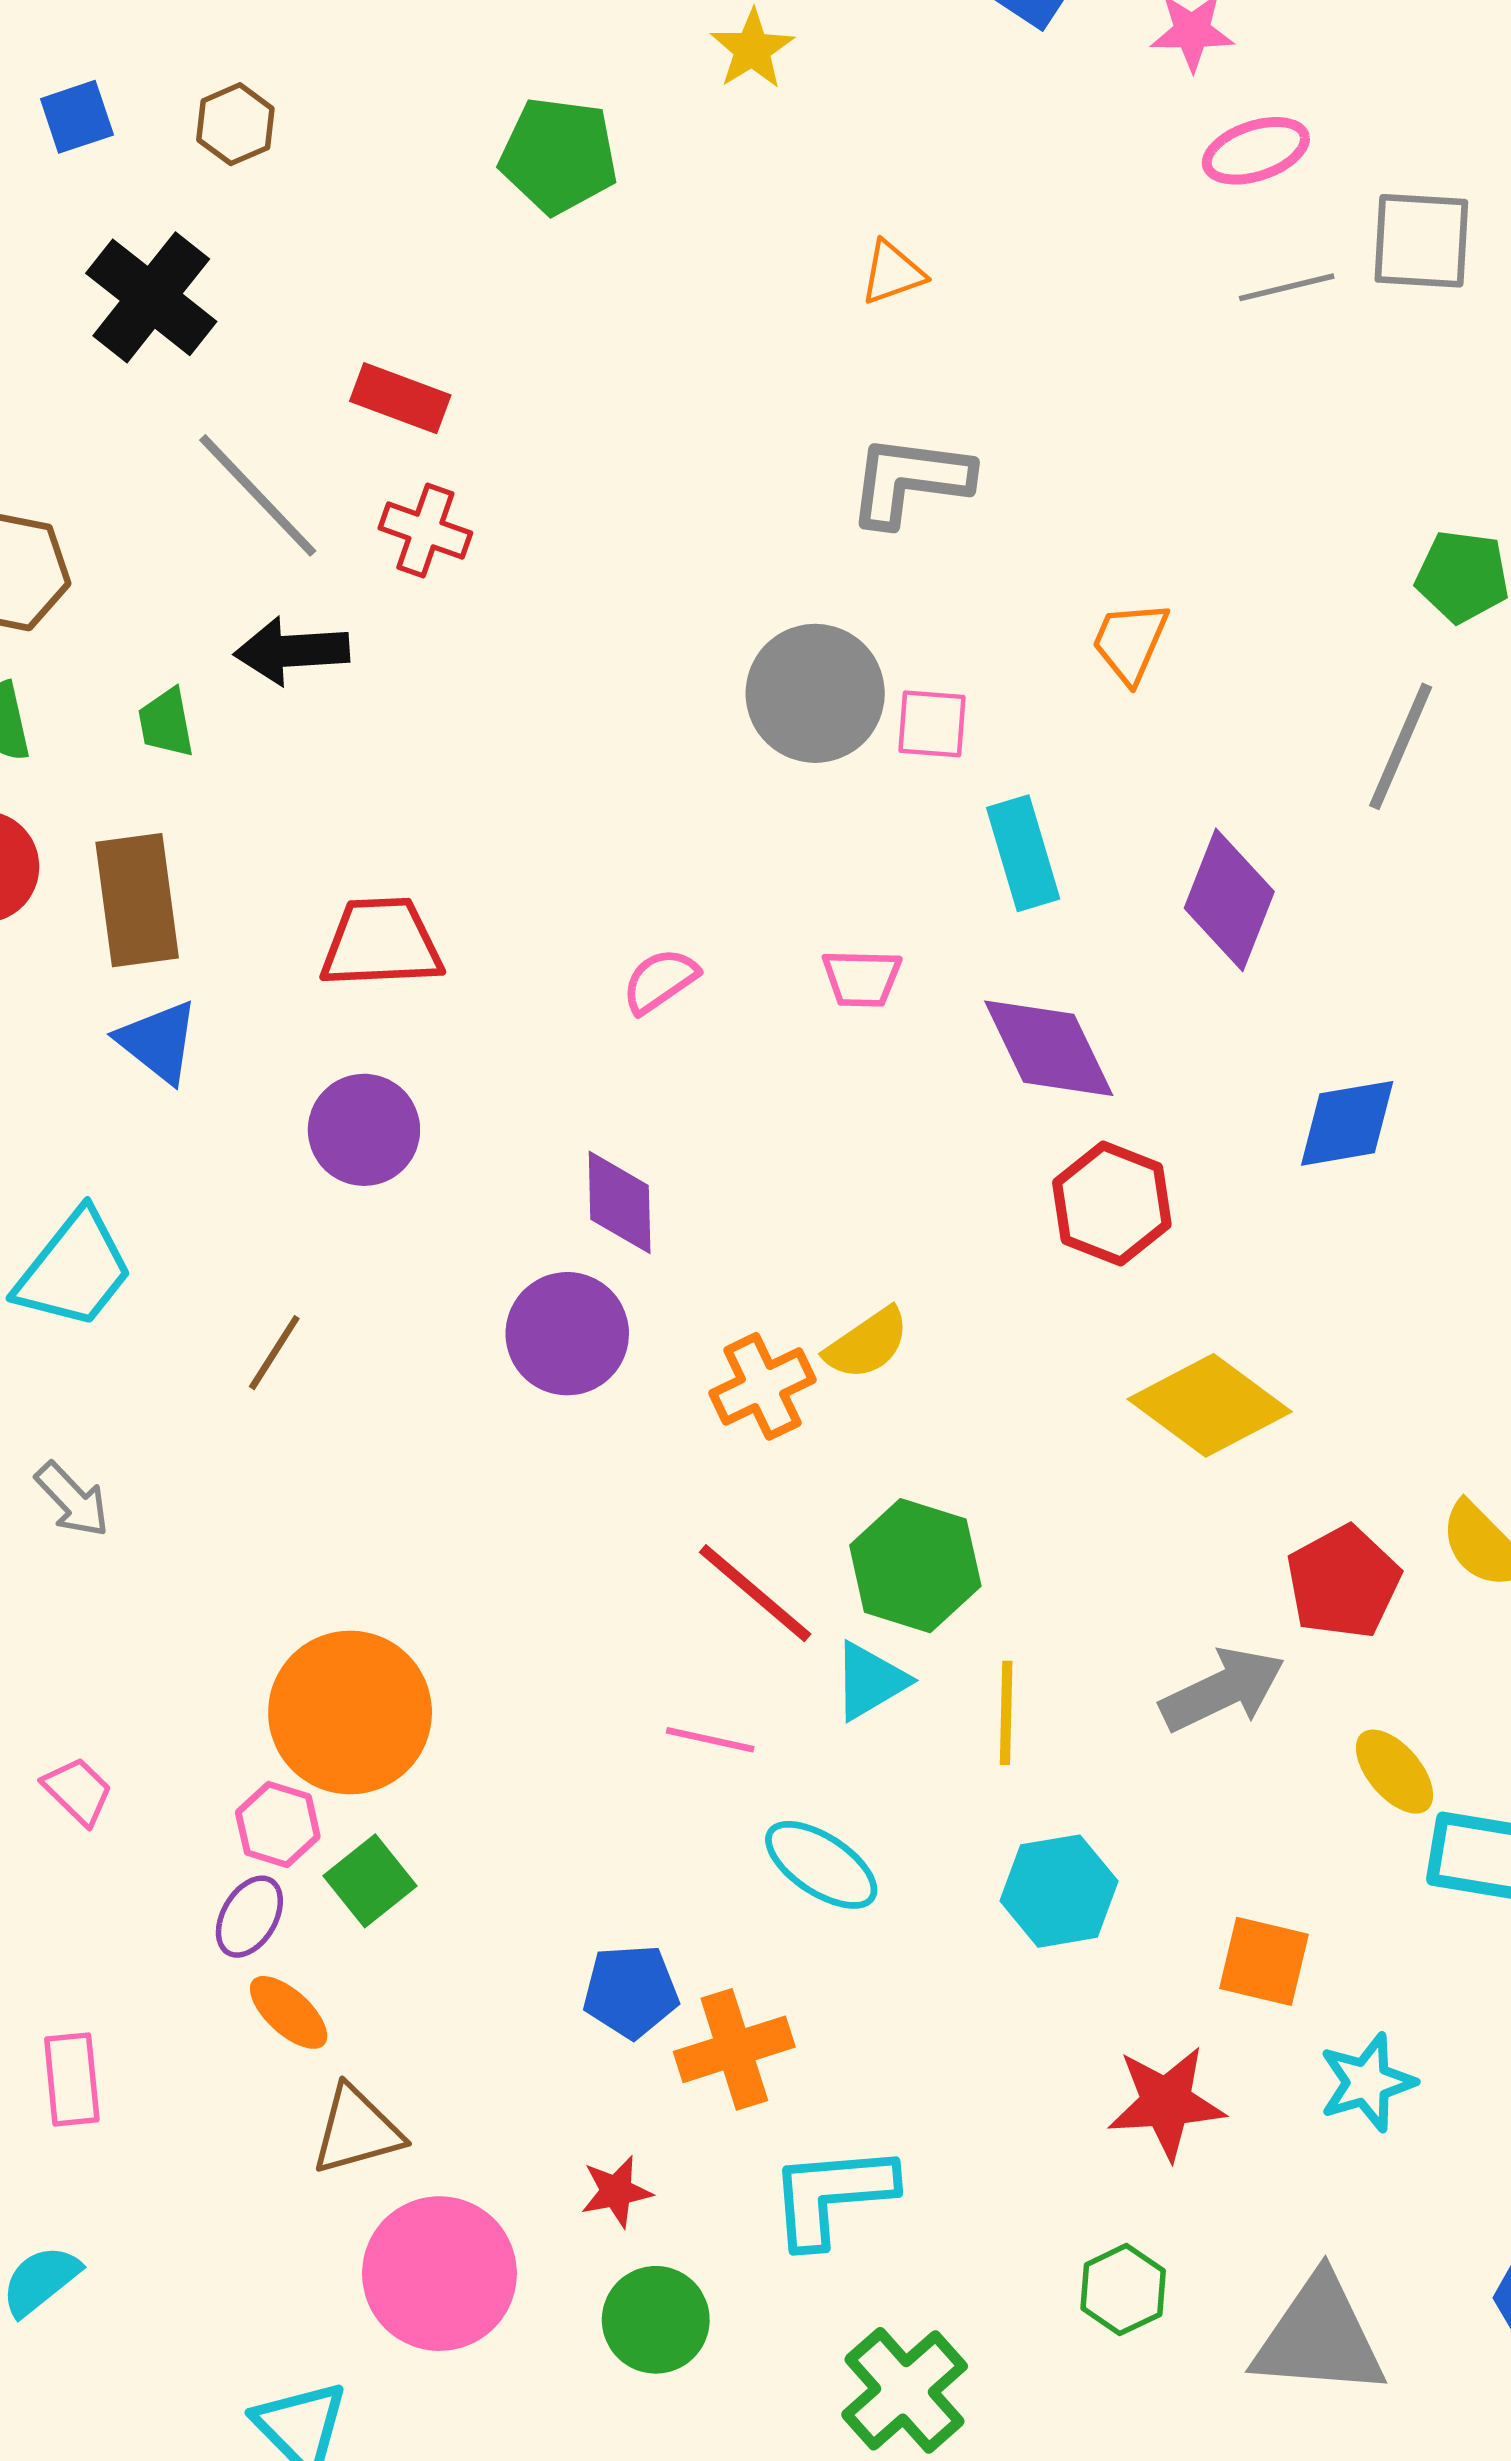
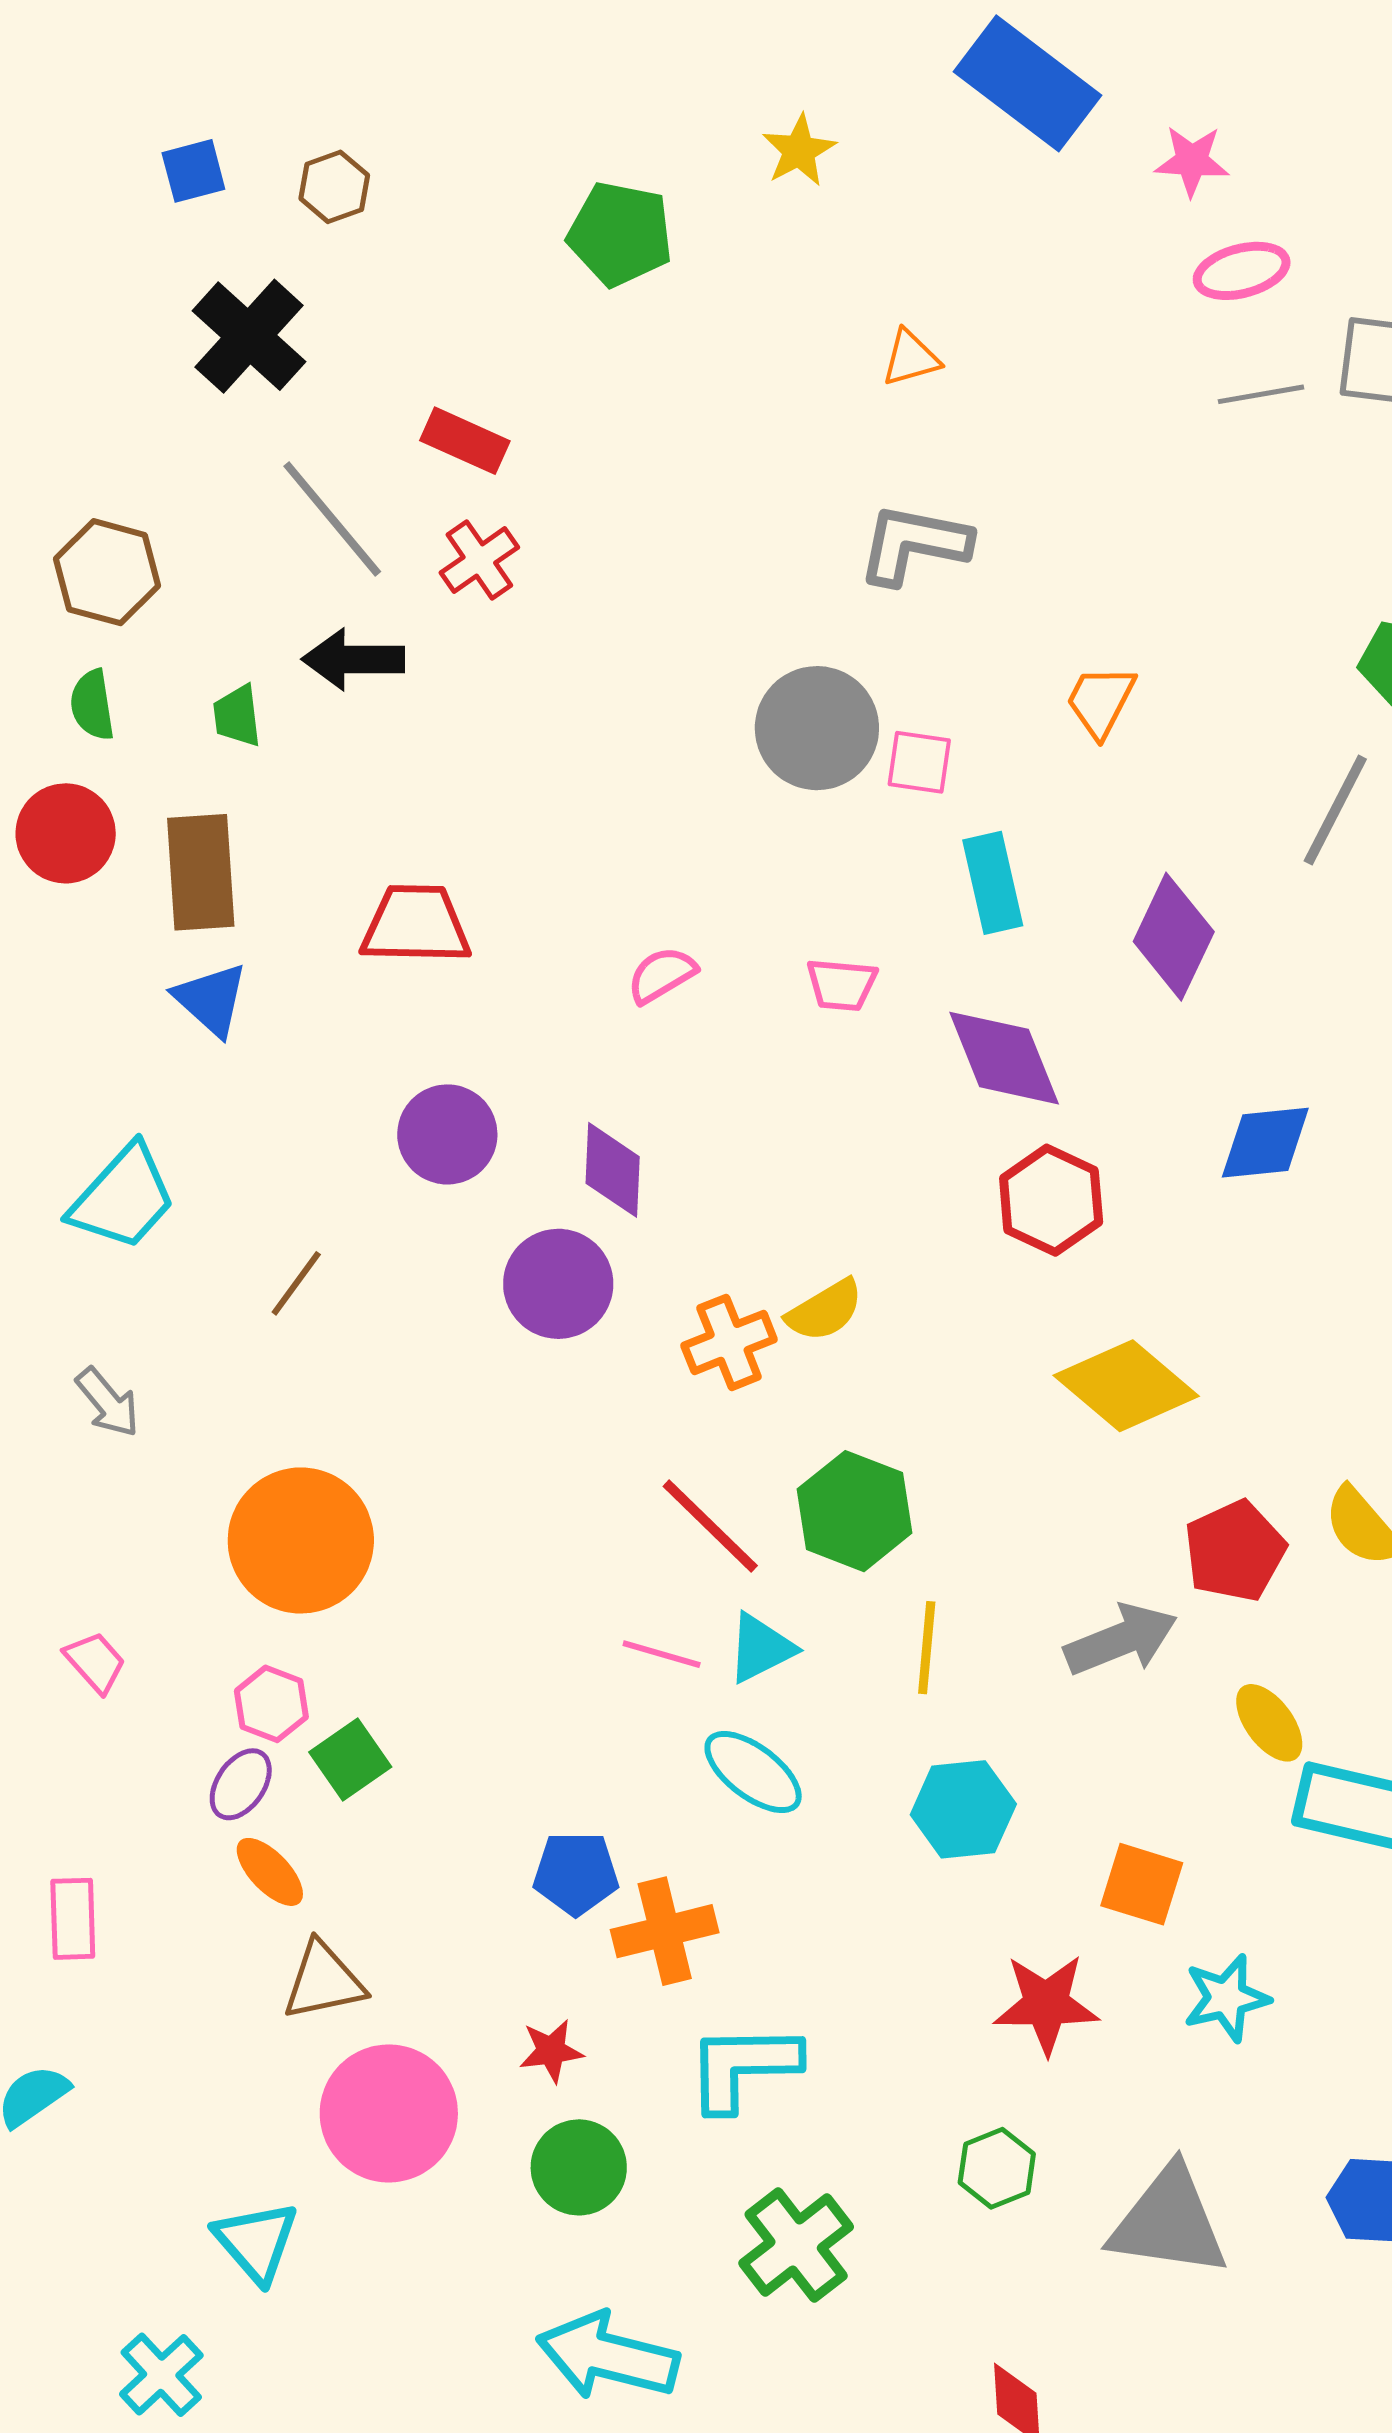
red cross: (425, 530) -> (479, 560), turned 32
purple circle: (364, 1130) -> (447, 1134), moved
cyan triangle: (870, 1681) -> (761, 1648), moved
orange circle: (350, 1712) -> (301, 1540), moved

